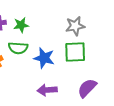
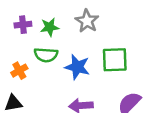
gray star: (75, 26) -> (87, 21), moved, turned -30

